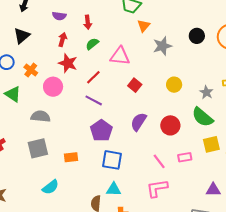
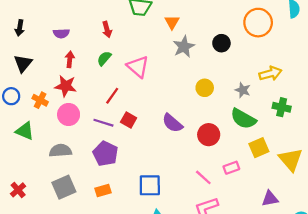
red arrow: (88, 22) -> (107, 30), moved
orange triangle: (144, 26) -> (172, 22), moved
black circle: (197, 36) -> (221, 43), moved
pink triangle: (120, 56) -> (138, 67), turned 45
red star: (68, 63) -> (66, 86), moved
red square: (135, 85) -> (129, 120), moved
purple line: (94, 100) -> (103, 123), moved
purple semicircle: (139, 122) -> (172, 123), moved, turned -72
purple pentagon: (101, 131) -> (105, 154), moved

